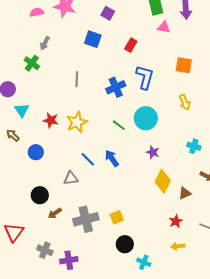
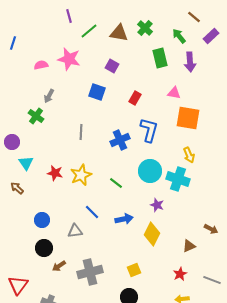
pink triangle: (164, 27) -> (174, 93), moved
orange square: (184, 65) -> (188, 118), size x1.4
green line: (119, 125) -> (116, 183), moved
cyan cross: (194, 146) -> (178, 179), moved, size x1.6
blue circle: (36, 152) -> (42, 220), moved
blue arrow: (112, 158) -> (124, 219), moved, turned 114
yellow diamond: (163, 181) -> (152, 234), moved
yellow square: (117, 217) -> (134, 270), moved

